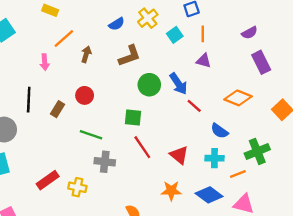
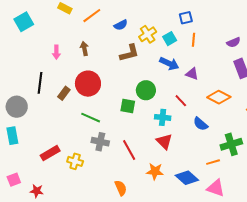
yellow cross: (148, 18) -> (148, 34), moved
orange line: (64, 38) -> (92, 16), moved
brown arrow: (86, 54) -> (84, 48), moved, turned -32
purple triangle: (204, 61) -> (192, 74), moved
blue arrow: (178, 84) -> (169, 64), moved, turned -36
green circle: (149, 85) -> (146, 90), moved
red circle: (85, 95) -> (88, 84), size x1.6
red line: (142, 147) -> (129, 150), moved
cyan cross: (214, 158) -> (163, 117), moved

